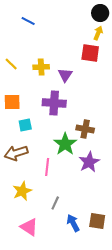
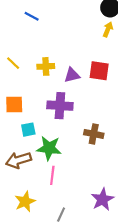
red square: (90, 53) -> (99, 71), moved
purple triangle: (65, 75) -> (72, 75), turned 42
green star: (65, 144) -> (49, 148), moved, turned -30
purple star: (89, 162) -> (102, 199), moved

